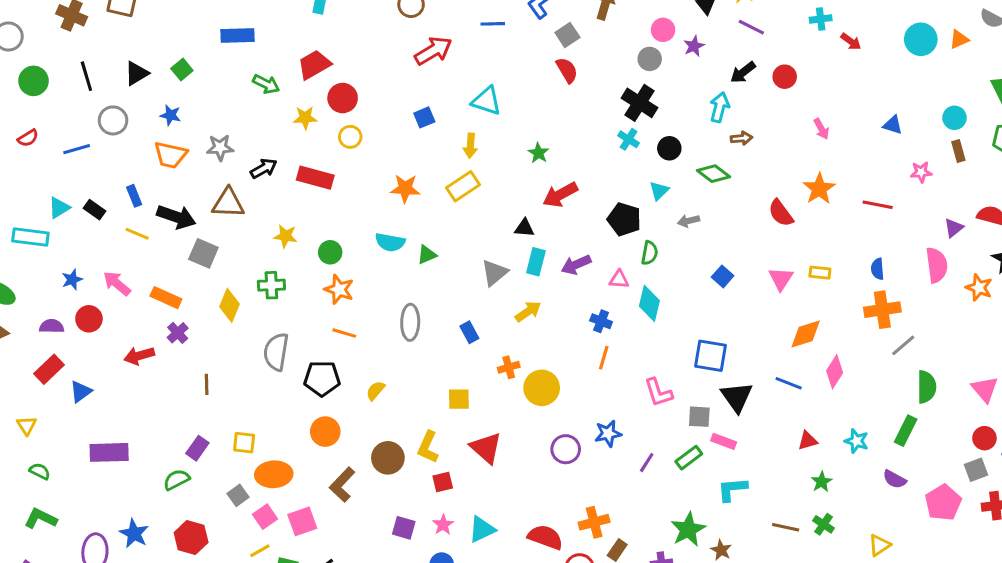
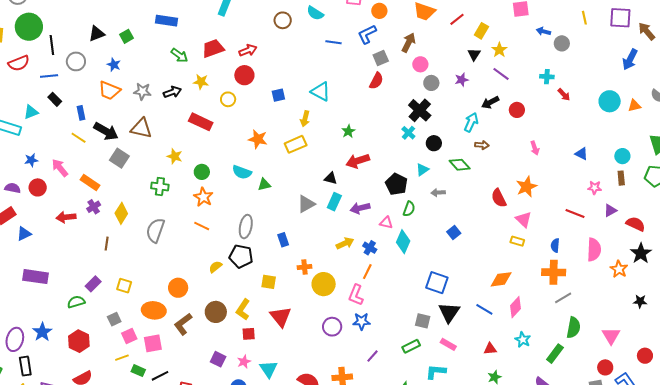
pink circle: (663, 30) -> (420, 64), moved
red arrow: (433, 51) -> (248, 50), moved, size x0.7
red semicircle: (567, 70) -> (376, 81), turned 48
black line: (86, 76) -> (52, 45), moved
green circle: (34, 81) -> (29, 27), size x1.4
red circle: (343, 98) -> (244, 75), moved
red semicircle: (28, 138) -> (19, 63), size x1.5
black arrow: (264, 168) -> (172, 92), moved
red line: (878, 205) -> (575, 213), moved
black rectangle: (94, 210) -> (55, 99), moved
purple triangle: (954, 228) -> (610, 210), moved
pink triangle: (781, 279) -> (524, 220), moved, turned -30
yellow diamond: (229, 305) -> (121, 213), moved
yellow arrow: (528, 312) -> (345, 243), moved
black pentagon: (322, 378) -> (241, 256), moved
pink L-shape: (658, 392) -> (356, 295), moved, turned 30
pink rectangle: (724, 441) -> (448, 344), moved
cyan star: (856, 441) -> (523, 340), moved
purple line: (647, 463) -> (372, 356), moved
orange ellipse: (274, 474) -> (154, 310), moved
cyan triangle: (482, 529) -> (269, 369), turned -48

